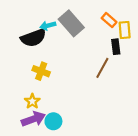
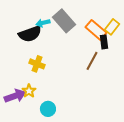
orange rectangle: (109, 20) -> (96, 30), moved, size x1.5
yellow rectangle: (125, 30) -> (112, 27), turned 42
purple arrow: (33, 119) -> (15, 96), moved

